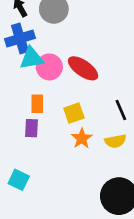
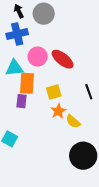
cyan triangle: (31, 58) -> (14, 68), moved
orange rectangle: (37, 104) -> (27, 83), size x1.5
yellow semicircle: (115, 141) -> (73, 121), moved, turned 49

